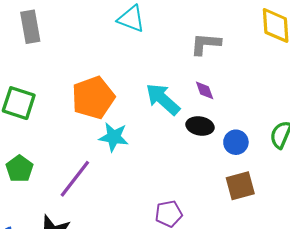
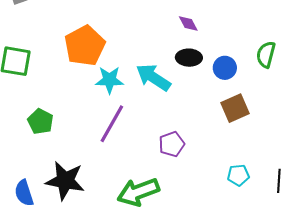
cyan arrow: (163, 99) -> (153, 77), moved
green pentagon: (20, 169) -> (40, 121), moved
purple line: (75, 179) -> (112, 124), moved

